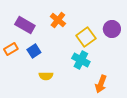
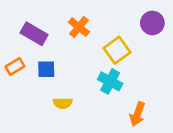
purple circle: (112, 29) -> (152, 23), moved
blue square: (34, 51) -> (46, 69), turned 32

